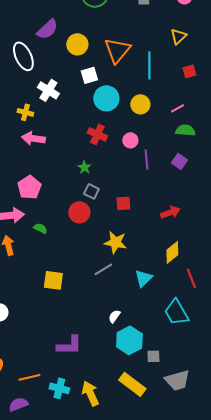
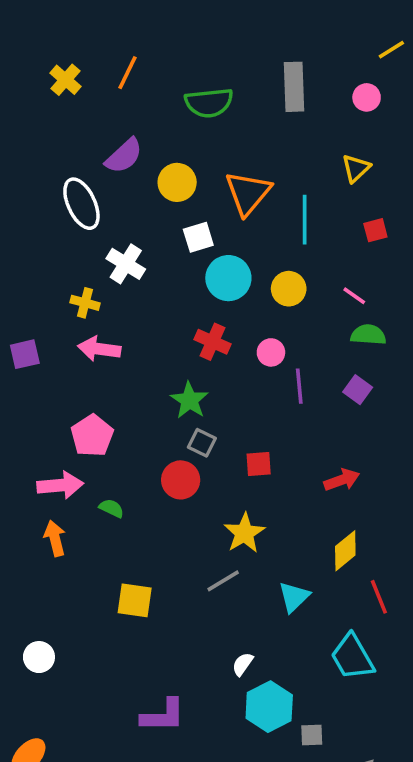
pink line: (177, 108) -> (354, 296), turned 64
green star: (84, 167) -> (189, 400), size x1.5
yellow star: (115, 242) -> (244, 533), turned 30

